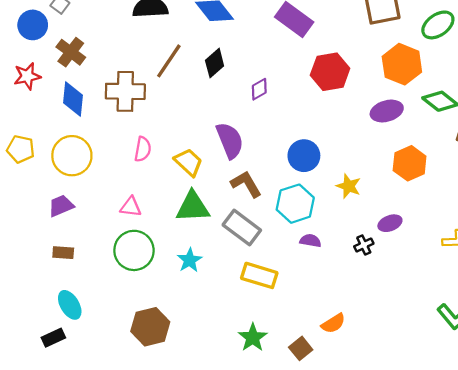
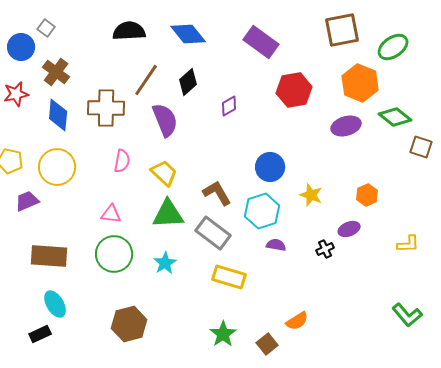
purple semicircle: (230, 140) -> (165, 120), moved
orange hexagon: (410, 163) -> (367, 195), moved, size x0.7
purple trapezoid: (61, 206) -> (27, 201), moved
brown rectangle: (63, 253) -> (49, 256), size x1.8

